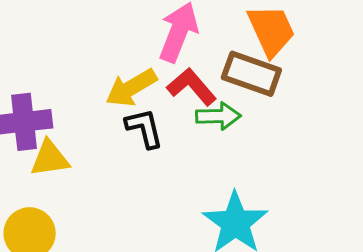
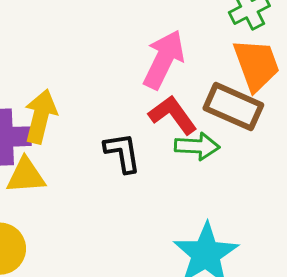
yellow arrow: (131, 88) -> (41, 116), moved, turned 130

